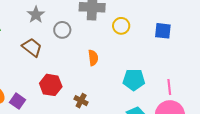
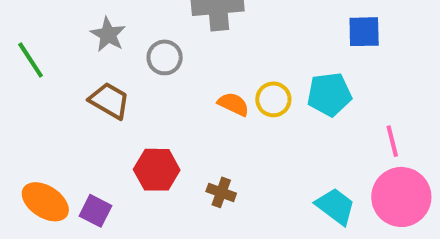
yellow circle: (121, 26) -> (273, 99), moved
orange semicircle: (93, 58) -> (233, 104), turned -49
cyan pentagon: (134, 80) -> (329, 94), moved

